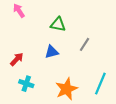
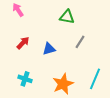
green triangle: (58, 24) -> (67, 17), moved
red arrow: (17, 59) -> (23, 43), moved

